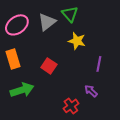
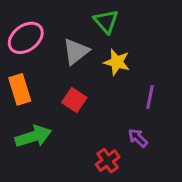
gray triangle: (47, 22) -> (76, 52), moved

